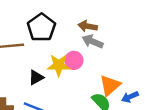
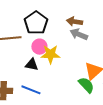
pink circle: (74, 60) -> (39, 47), moved
black triangle: (36, 78) -> (32, 65), turned 40

